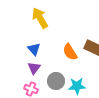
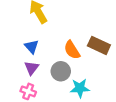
gray circle: (56, 81) -> (61, 71), moved

